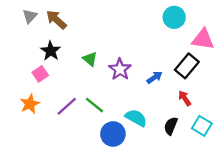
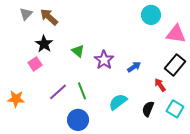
black rectangle: (187, 66) -> (175, 65), moved
orange star: (30, 104) -> (16, 99), moved, turned 30
green line: (94, 105) -> (82, 91), turned 30
cyan semicircle: (136, 118) -> (118, 102), turned -66
blue circle: (113, 134) -> (78, 120), moved

